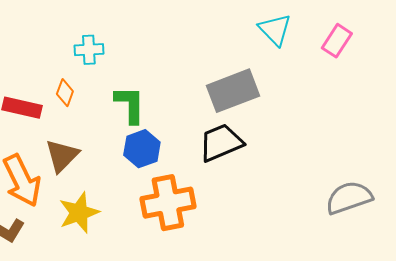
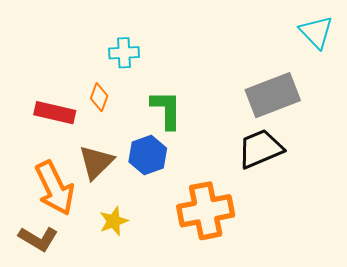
blue hexagon: (142, 149) -> (148, 155), moved
yellow star: (79, 213) -> (114, 221), size x0.7

